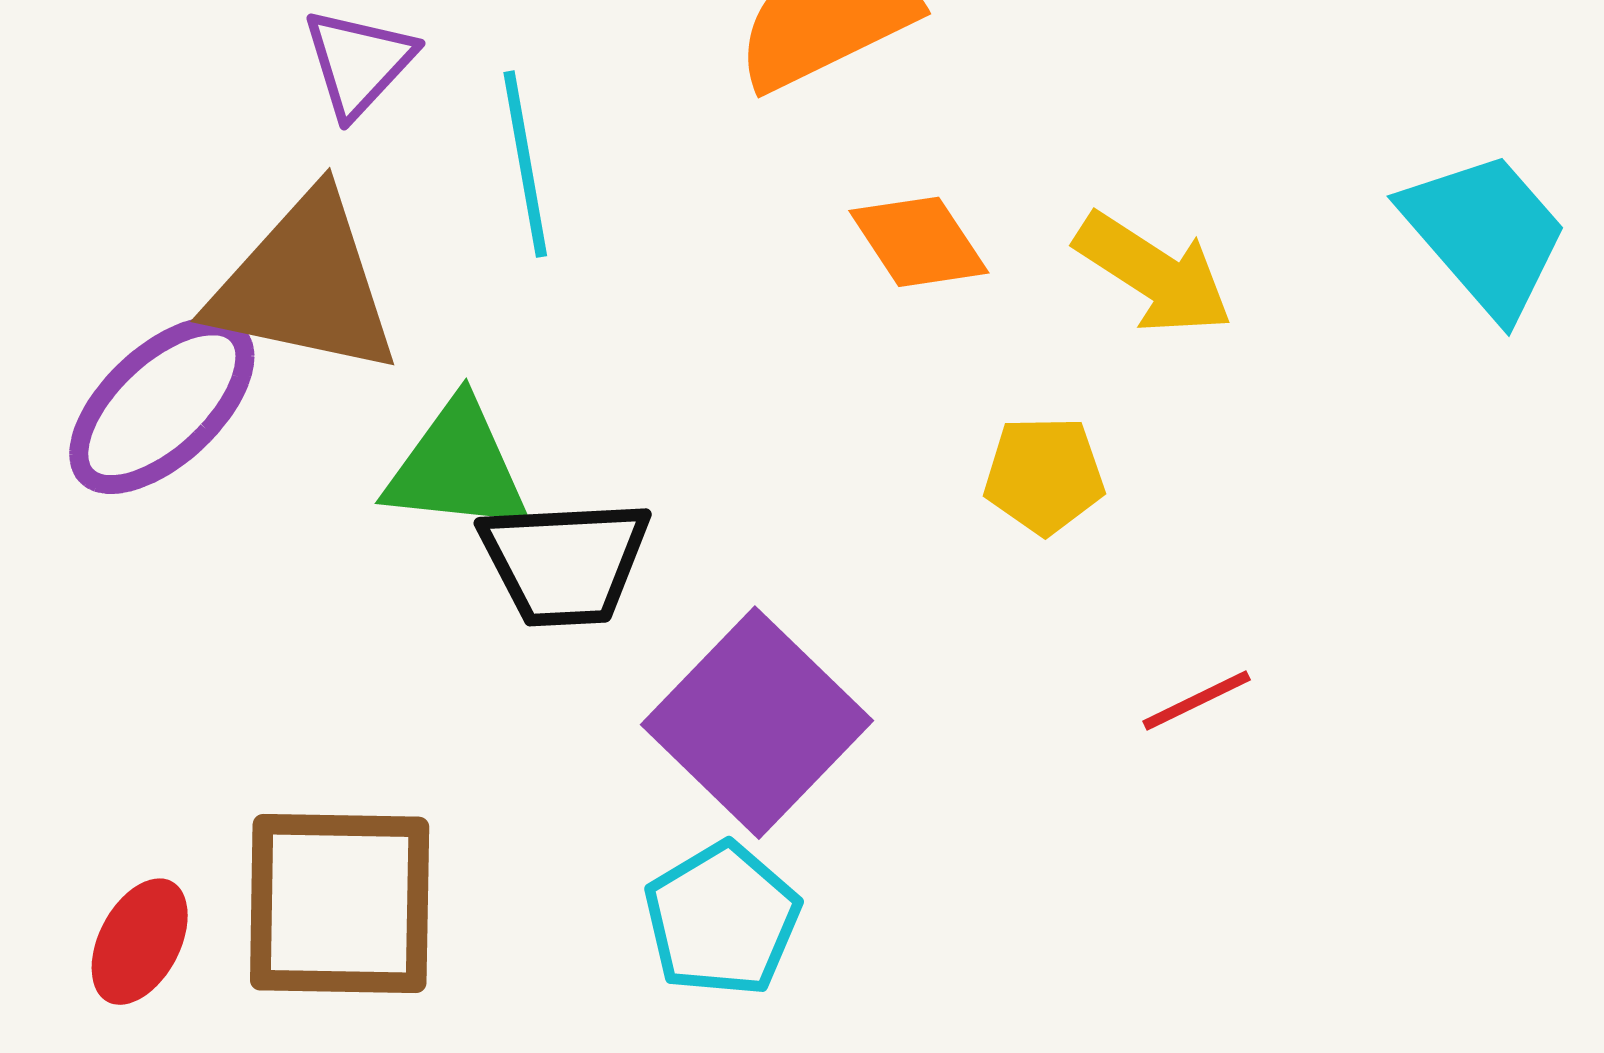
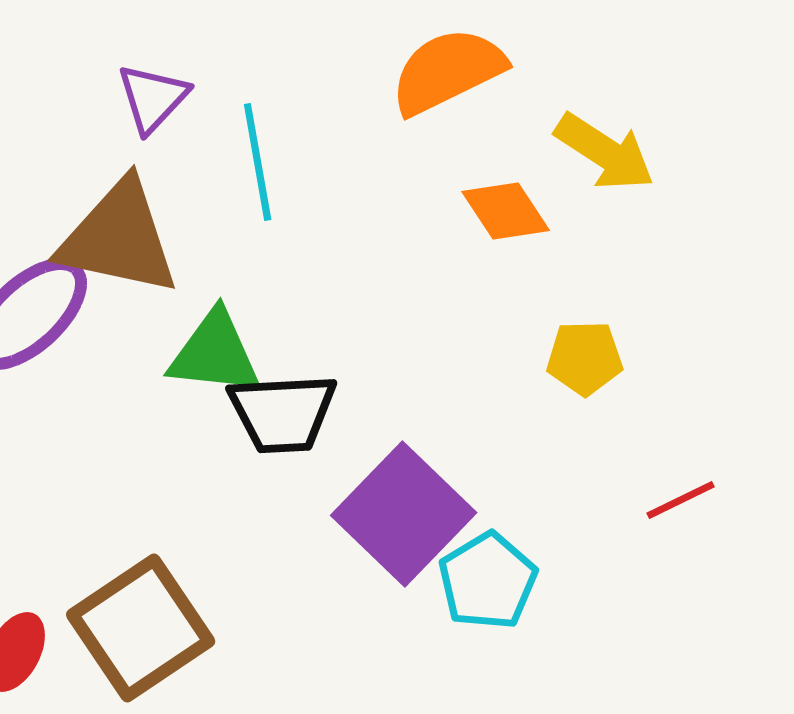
yellow arrow: (1154, 274) -> (605, 152), moved
brown square: (340, 904) -> (141, 628), turned -35
cyan pentagon: (722, 919) -> (488, 581), moved

